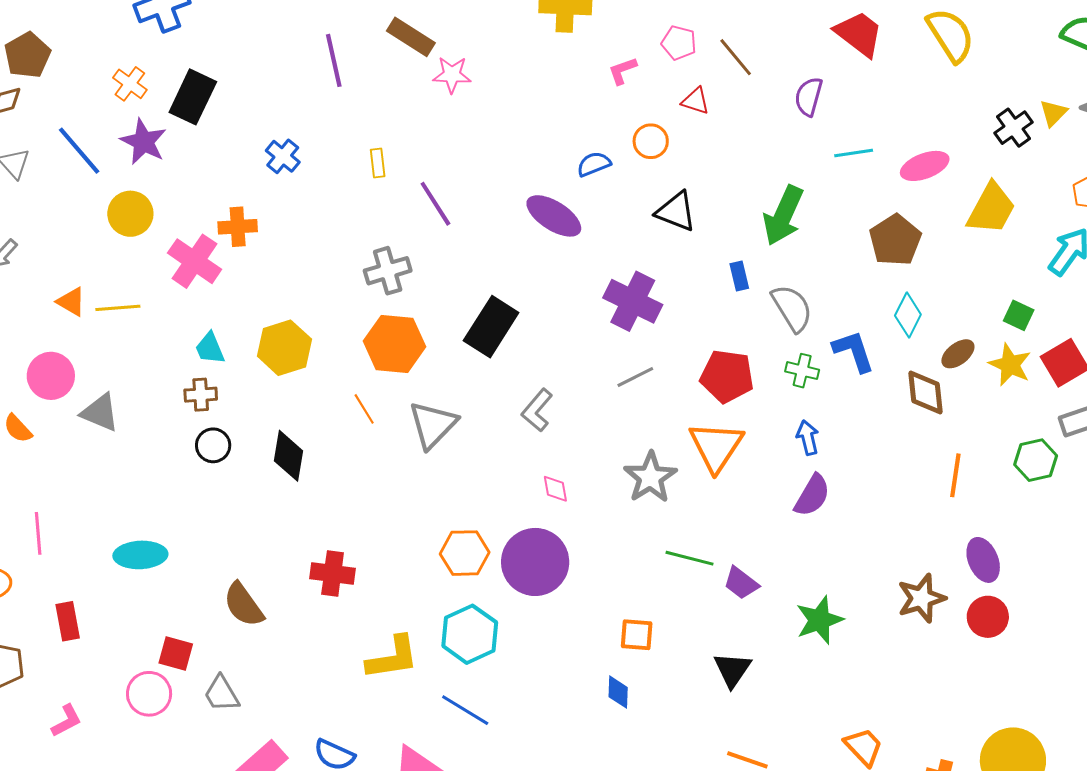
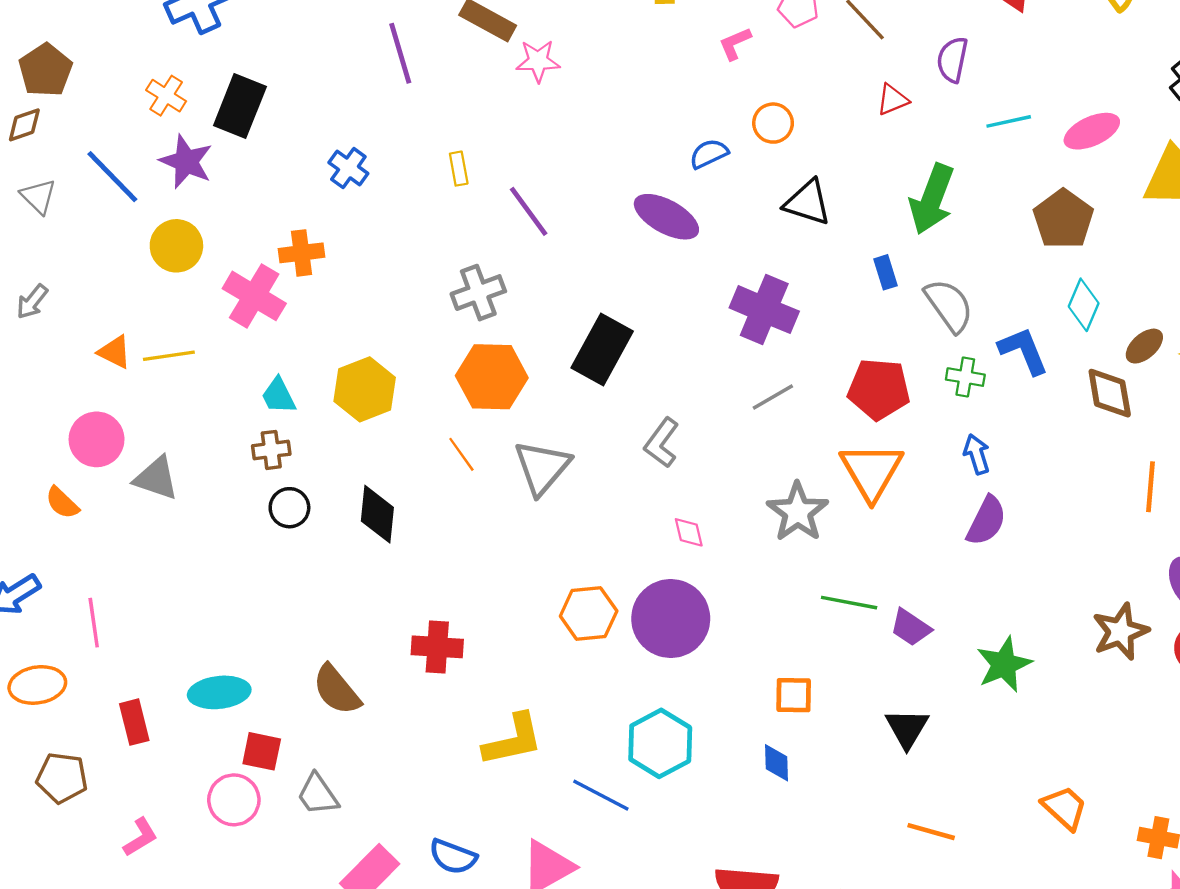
red triangle: (695, 101) -> (893, 100), moved, turned -36
cyan ellipse: (140, 555) -> (219, 692), moved
cyan hexagon: (470, 634) -> (660, 743), moved

